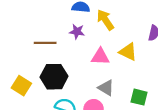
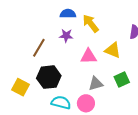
brown line: (45, 43) -> (39, 48), turned -54
gray triangle: (106, 88) -> (96, 84), turned -42
green square: (139, 97) -> (122, 80), moved, turned -35

